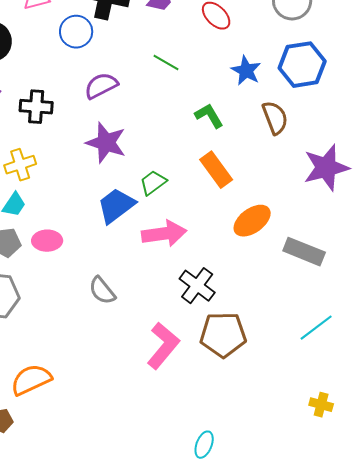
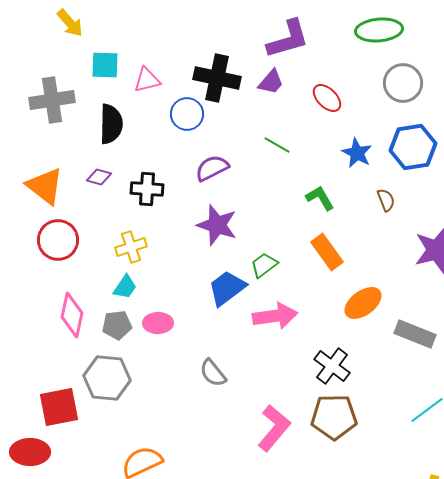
brown semicircle: (275, 118) -> (386, 200), size x0.7
black cross: (197, 286) -> (332, 366), moved

